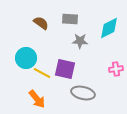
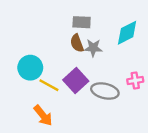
brown semicircle: (41, 23) -> (77, 43), moved, turned -147
purple square: (65, 69) -> (76, 81), turned 35
gray ellipse: (83, 93) -> (105, 91), moved

